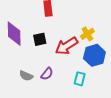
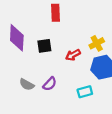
red arrow: (66, 46) -> (73, 55), size x0.6
cyan rectangle: (80, 79) -> (85, 92), turned 56

